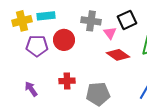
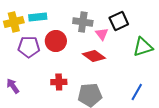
red diamond: (118, 55) -> (94, 56), moved
purple arrow: (31, 89) -> (13, 86), moved

